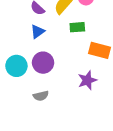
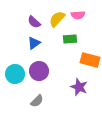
purple star: (87, 80) -> (79, 87), turned -30
gray semicircle: (41, 96) -> (37, 101), turned -32

